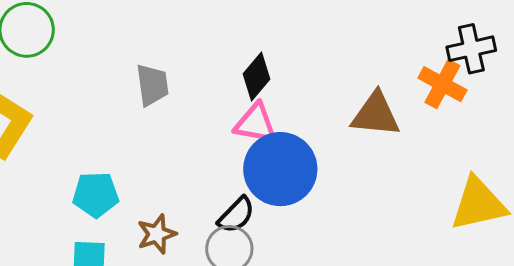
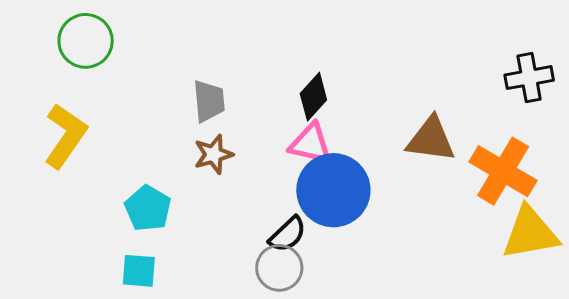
orange cross: (442, 84) -> (503, 171), moved, size x1.4
cyan pentagon: (96, 195) -> (148, 208), turned 30
brown star: (157, 234) -> (213, 154), moved

